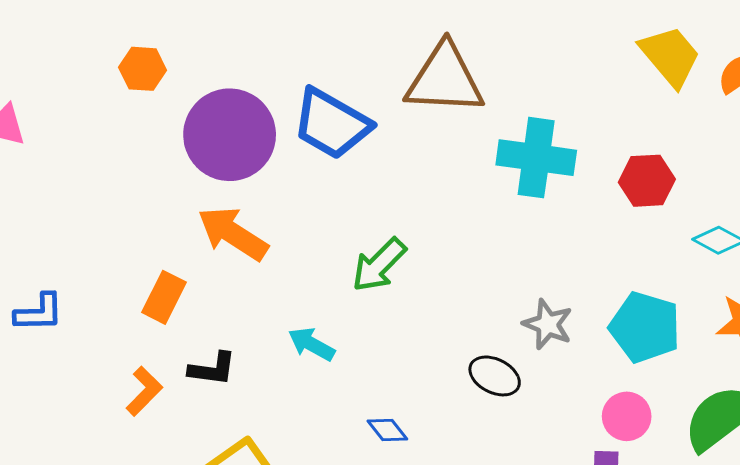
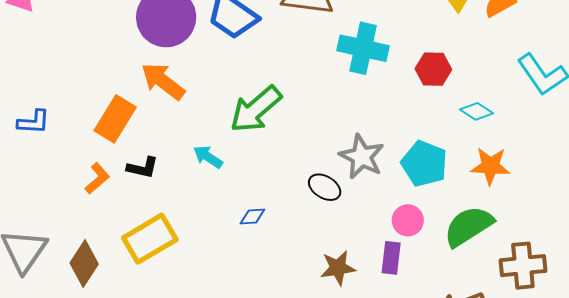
green arrow: (379, 265) -> (256, 109), size x1.4
orange rectangle: (164, 297) -> (115, 119), size x1.4
gray star: (548, 324) -> (362, 157), size x1.4
blue diamond: (387, 430) -> (252, 216), turned -60

